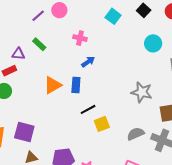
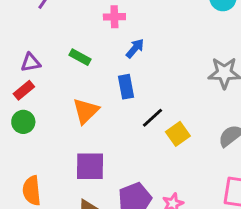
green rectangle: (39, 44) -> (80, 57), moved
orange triangle: (53, 85) -> (86, 111), moved
purple square: (24, 132) -> (90, 166), moved

